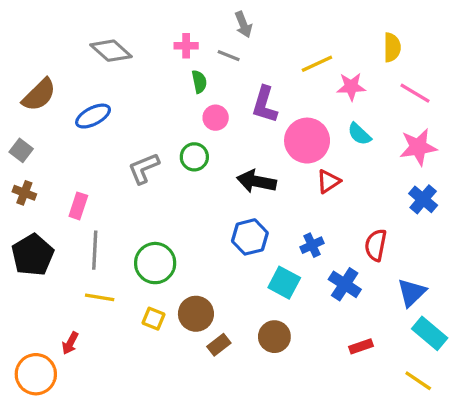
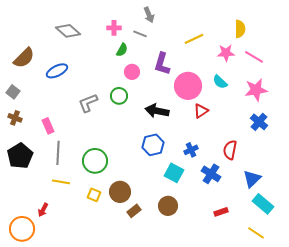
green semicircle: (199, 82) -> (122, 50), turned 40
pink star: (351, 87) -> (226, 53), moved
pink rectangle: (78, 206) -> (48, 126), turned -42

